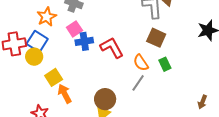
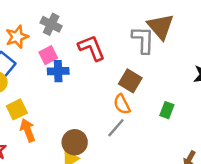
brown square: (156, 38) -> (130, 81), moved
red L-shape: (112, 48) -> (92, 48), moved
green rectangle: (165, 64) -> (167, 110), moved, turned 40

